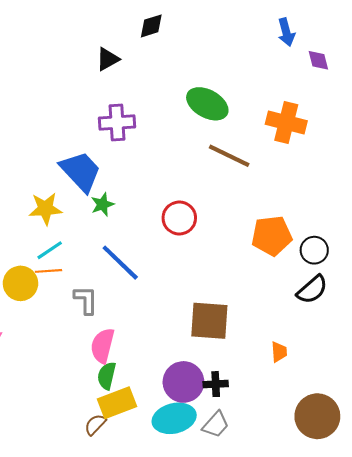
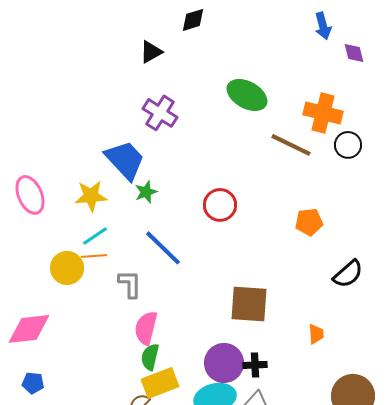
purple cross: (117, 122) -> (160, 113), turned 36
brown line: (229, 156) -> (291, 145), moved
orange pentagon: (272, 236) -> (309, 222), size x0.7
black circle: (314, 250) -> (348, 145), moved

